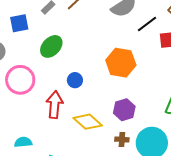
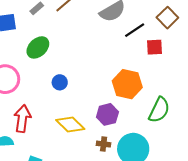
orange hexagon: (121, 63) -> (127, 84), moved
red arrow: (55, 105) -> (22, 119), moved

